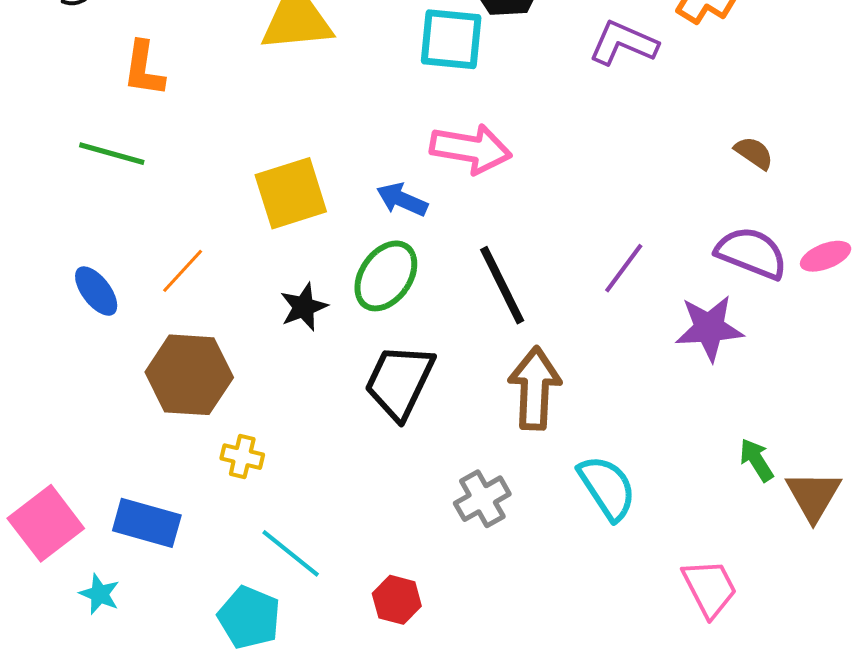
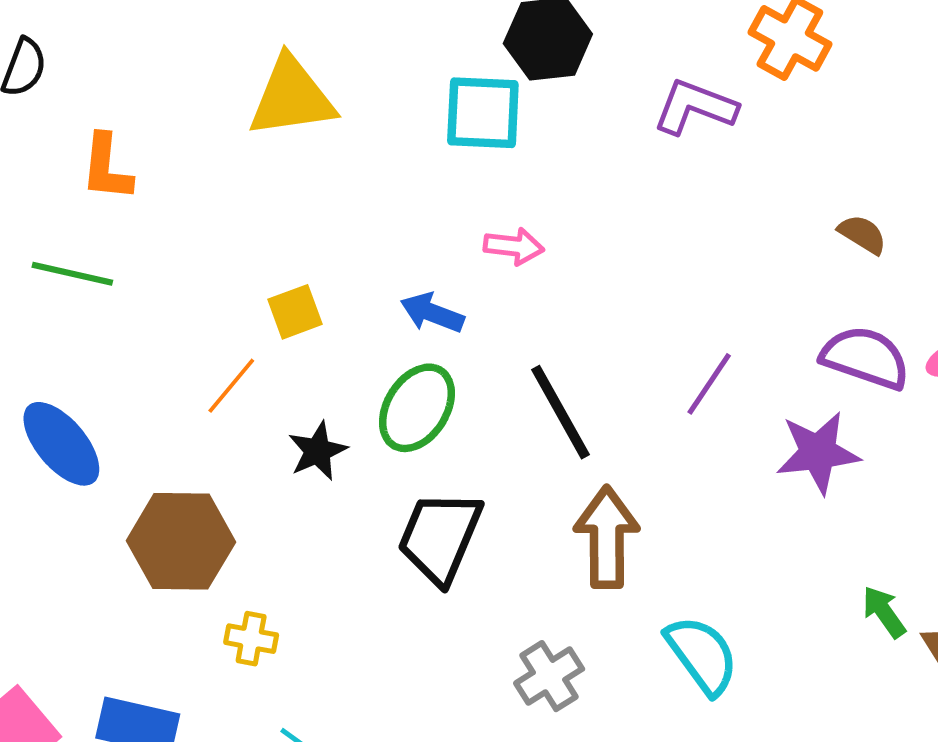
pink arrow: (471, 149) -> (514, 246), size x0.6
yellow square: (291, 193) -> (295, 312), size x0.6
orange line: (183, 271) -> (231, 386), moved
blue ellipse: (96, 291) -> (61, 444), size x1.4

